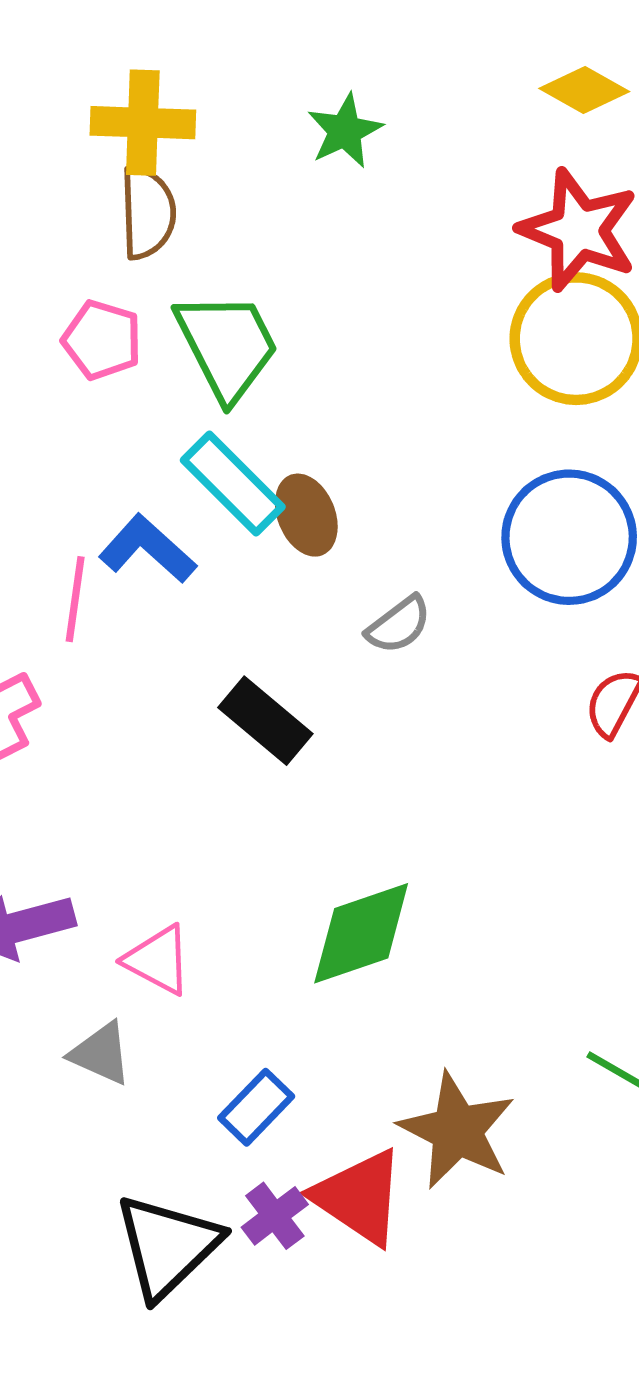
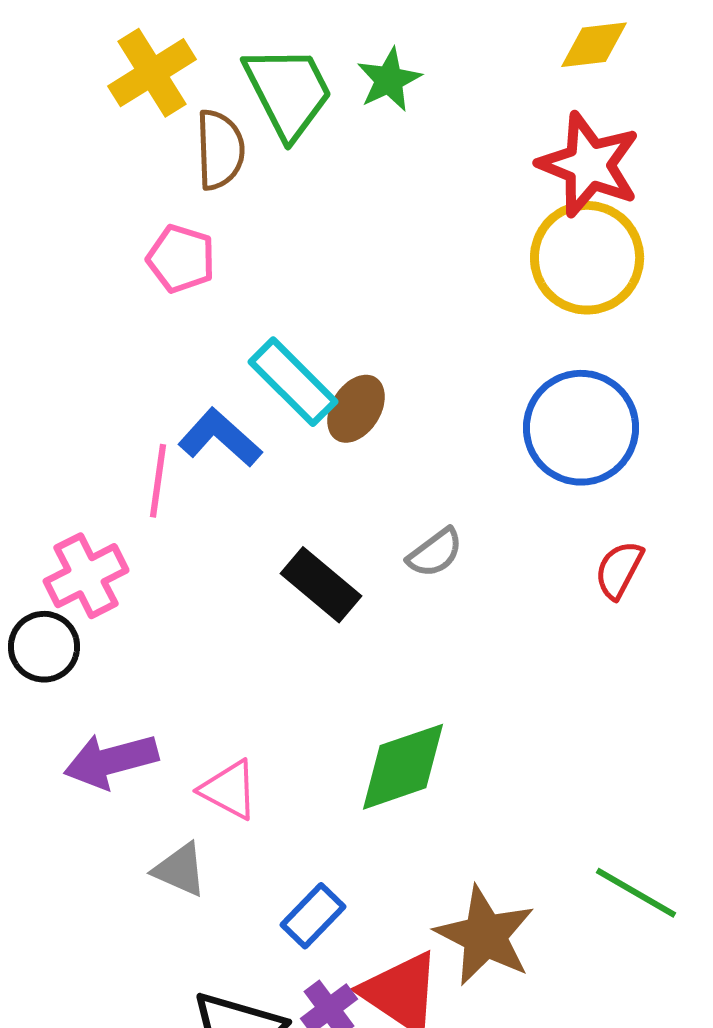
yellow diamond: (584, 90) -> (594, 45), turned -36
yellow cross: (143, 123) -> (152, 73), moved, turned -34
green trapezoid: (227, 346) -> (288, 92), moved
brown ellipse: (306, 515) -> (356, 409), turned 54
gray semicircle: (399, 625) -> (435, 553), moved

